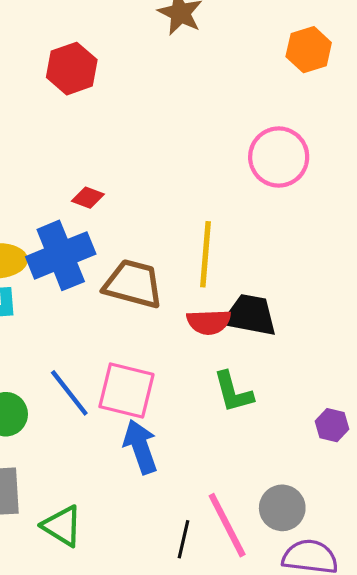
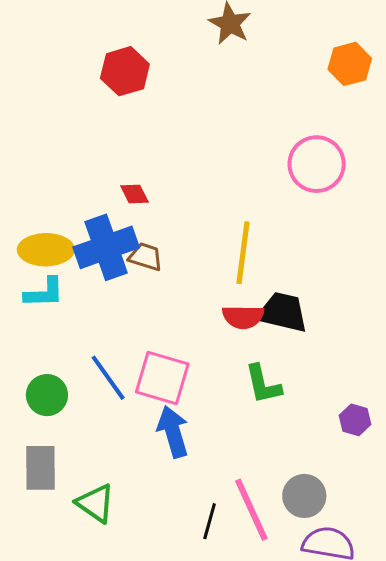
red diamond: (88, 198) -> (134, 194), turned 40
brown trapezoid: (133, 284) -> (146, 257), moved, size x0.6

